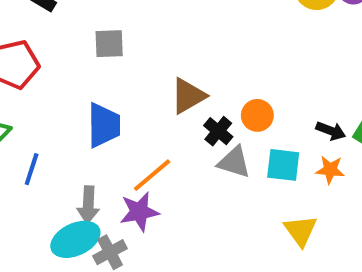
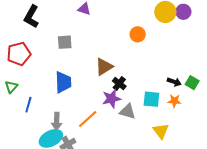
orange circle: (257, 115) -> (138, 34), moved
gray triangle: (234, 162) -> (128, 111), moved
orange line: (152, 175) -> (88, 119), moved
purple star: (139, 212) -> (111, 99), moved

